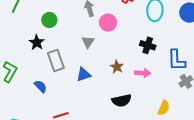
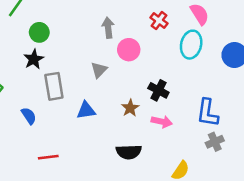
green circle: (49, 20) -> (39, 32), moved
black cross: (148, 45) -> (158, 90), moved

